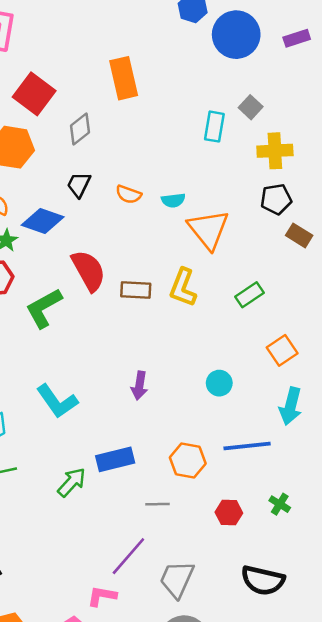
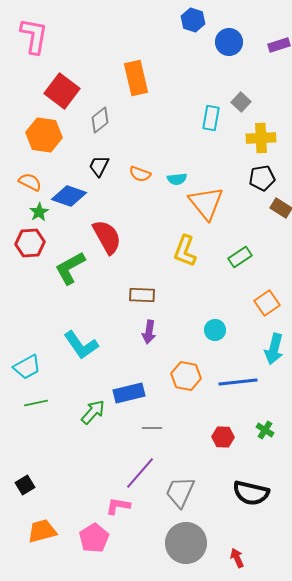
blue circle: (236, 35) -> (229, 42), size x0.7
brown rectangle: (136, 290) -> (142, 295), moved
orange hexagon: (188, 461) -> (186, 376), moved
gray line: (158, 504) -> (152, 428), moved

